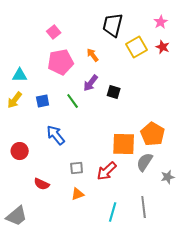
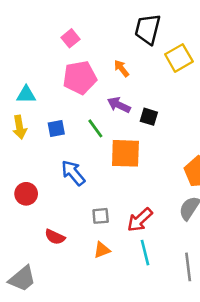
purple arrow: (91, 83) -> (119, 105), turned 78
yellow arrow: (15, 100) -> (20, 127), turned -48
orange square: (124, 144) -> (125, 153), moved
cyan line: (113, 212) -> (145, 253), moved, turned -30

